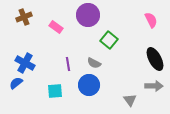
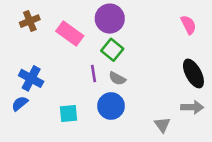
pink rectangle: (56, 27) -> (70, 34), size x1.5
green square: (109, 40) -> (112, 50), moved
purple line: (68, 64) -> (94, 73), moved

